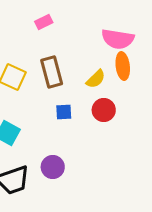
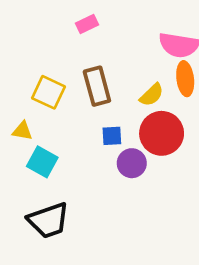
red circle: (104, 110) -> (162, 133), size x1.5
purple circle: (53, 167) -> (132, 163), moved

